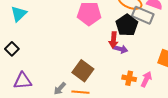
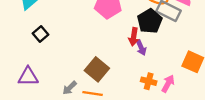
black square: (12, 49) -> (41, 34), moved
purple arrow: (121, 49) -> (141, 48), turned 48

